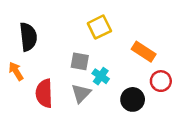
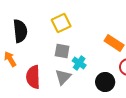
yellow square: (99, 27) -> (61, 23), moved

